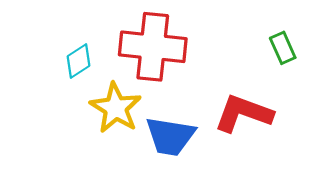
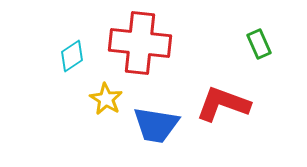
yellow star: (116, 108) -> (106, 99), size x0.7

